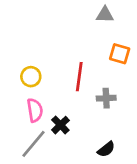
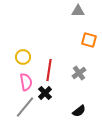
red line: (79, 77) -> (49, 70), moved
gray cross: (106, 98) -> (79, 73), turned -32

